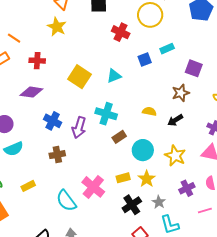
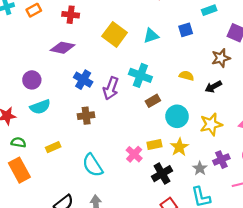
blue square: (145, 59) -> (186, 30), moved
yellow star: (175, 156) -> (211, 124), turned 30
pink cross: (93, 187) -> (134, 154), moved, size x0.7
gray star: (159, 202) -> (200, 168), moved

